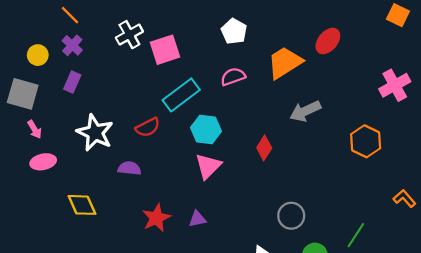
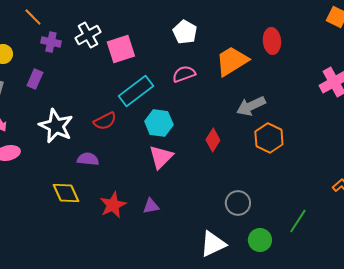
red ellipse: (328, 41) -> (272, 41), turned -45
purple cross: (72, 45) -> (51, 42), moved, turned -30
orange hexagon: (366, 141) -> (269, 138), moved
yellow diamond: (82, 205) -> (66, 193), moved

